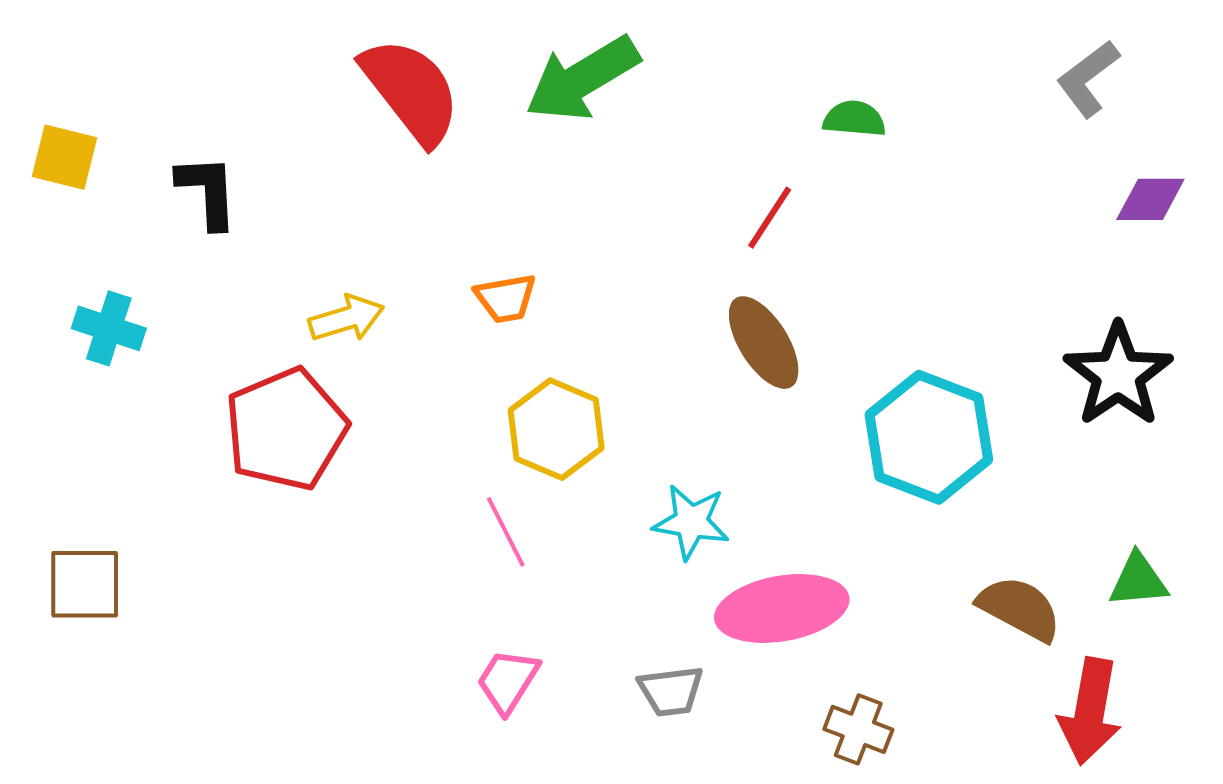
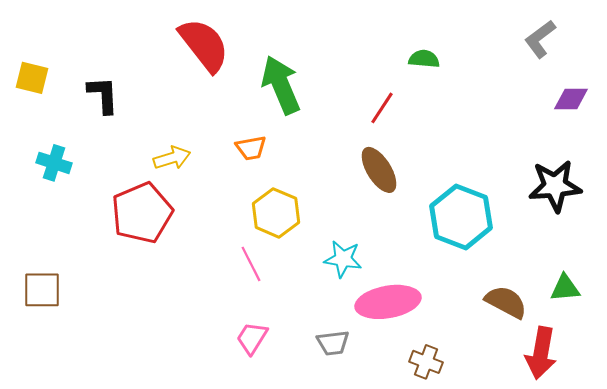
green arrow: (582, 79) -> (281, 85), moved, turned 98
black star: (1118, 375) -> (555, 186), turned 30

